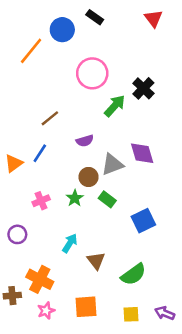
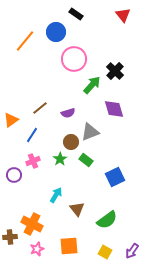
blue circle: (62, 30) -> (56, 32), moved
brown line: (50, 118) -> (40, 108), moved
blue line: (40, 153) -> (32, 135), moved
purple diamond: (142, 153) -> (114, 109), moved
orange triangle: (14, 163) -> (11, 120), moved
purple circle: (17, 234) -> (14, 175), moved
purple arrow: (165, 313) -> (132, 251), turned -77
yellow square: (131, 314) -> (105, 252), turned 32

